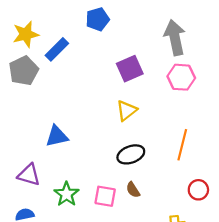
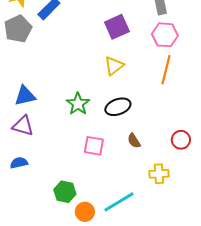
blue triangle: (57, 136) -> (25, 96), moved
orange line: (182, 145) -> (166, 70), moved
brown semicircle: (133, 190) -> (134, 141), moved
green star: (66, 194) -> (78, 104), moved

